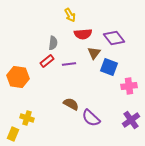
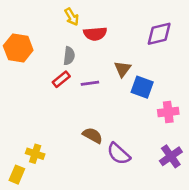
yellow arrow: (70, 15) -> (72, 17), moved
red semicircle: (83, 34) -> (95, 34), moved
purple diamond: (114, 38) -> (159, 34), moved, turned -65
orange hexagon: (18, 77) -> (18, 48), moved

